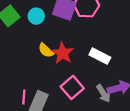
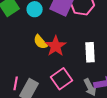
white rectangle: (100, 56) -> (90, 52), turned 54

